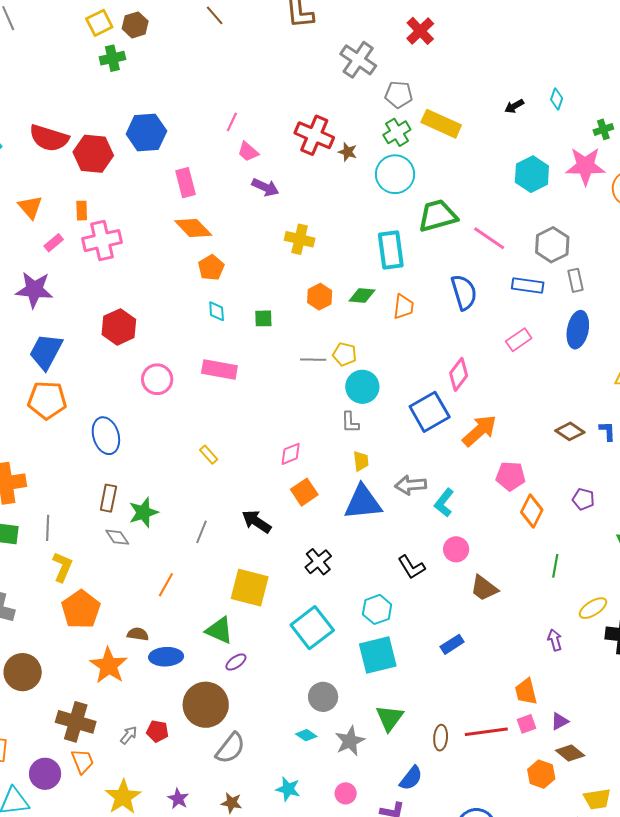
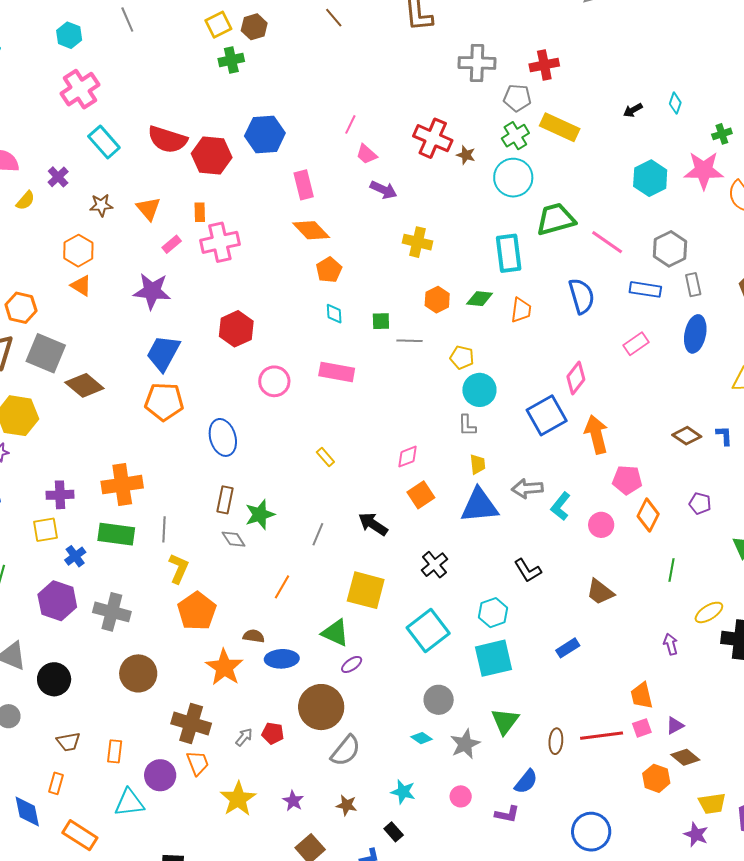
red cross: (420, 31) -> (544, 65), moved, turned 32
gray cross: (358, 60) -> (477, 63), turned -33
gray line: (313, 360) -> (410, 341), moved
orange arrow: (479, 431) -> (596, 434), turned -63
pink circle: (456, 549) -> (601, 525), moved

